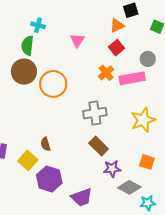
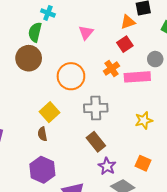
orange circle: (53, 84) -> (71, 76), moved
yellow star: (143, 120) -> (144, 120), size x0.7
yellow square: (28, 160) -> (49, 112), moved
purple star: (112, 169) -> (107, 166), turned 30

